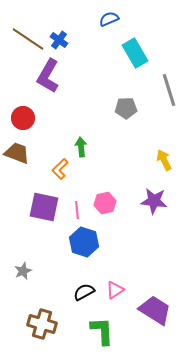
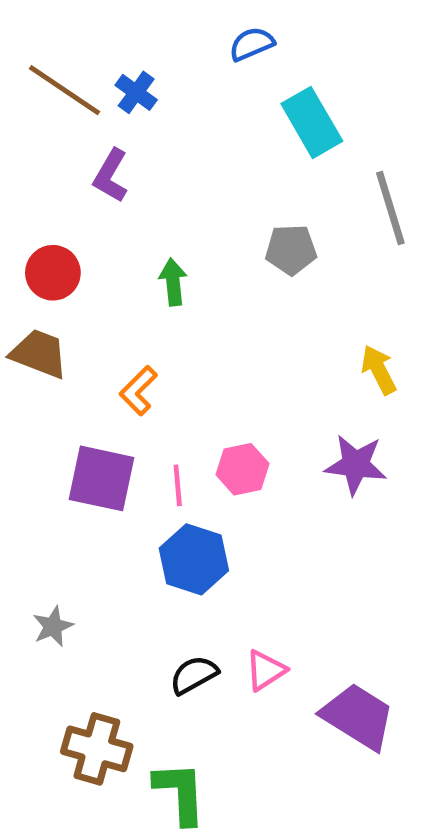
purple L-shape: (48, 76) -> (111, 176), size x0.7
green arrow: (81, 147) -> (173, 282), moved
green L-shape: (102, 331) -> (180, 793), moved

